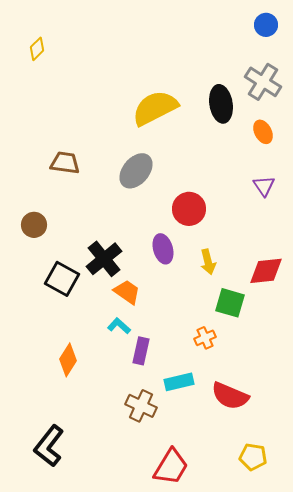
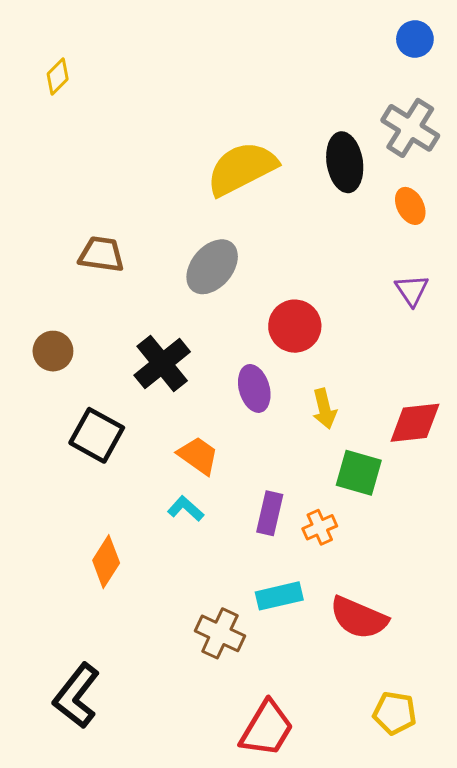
black cross: (104, 259) -> (162, 364), moved
purple rectangle: (141, 351) -> (270, 513), moved

